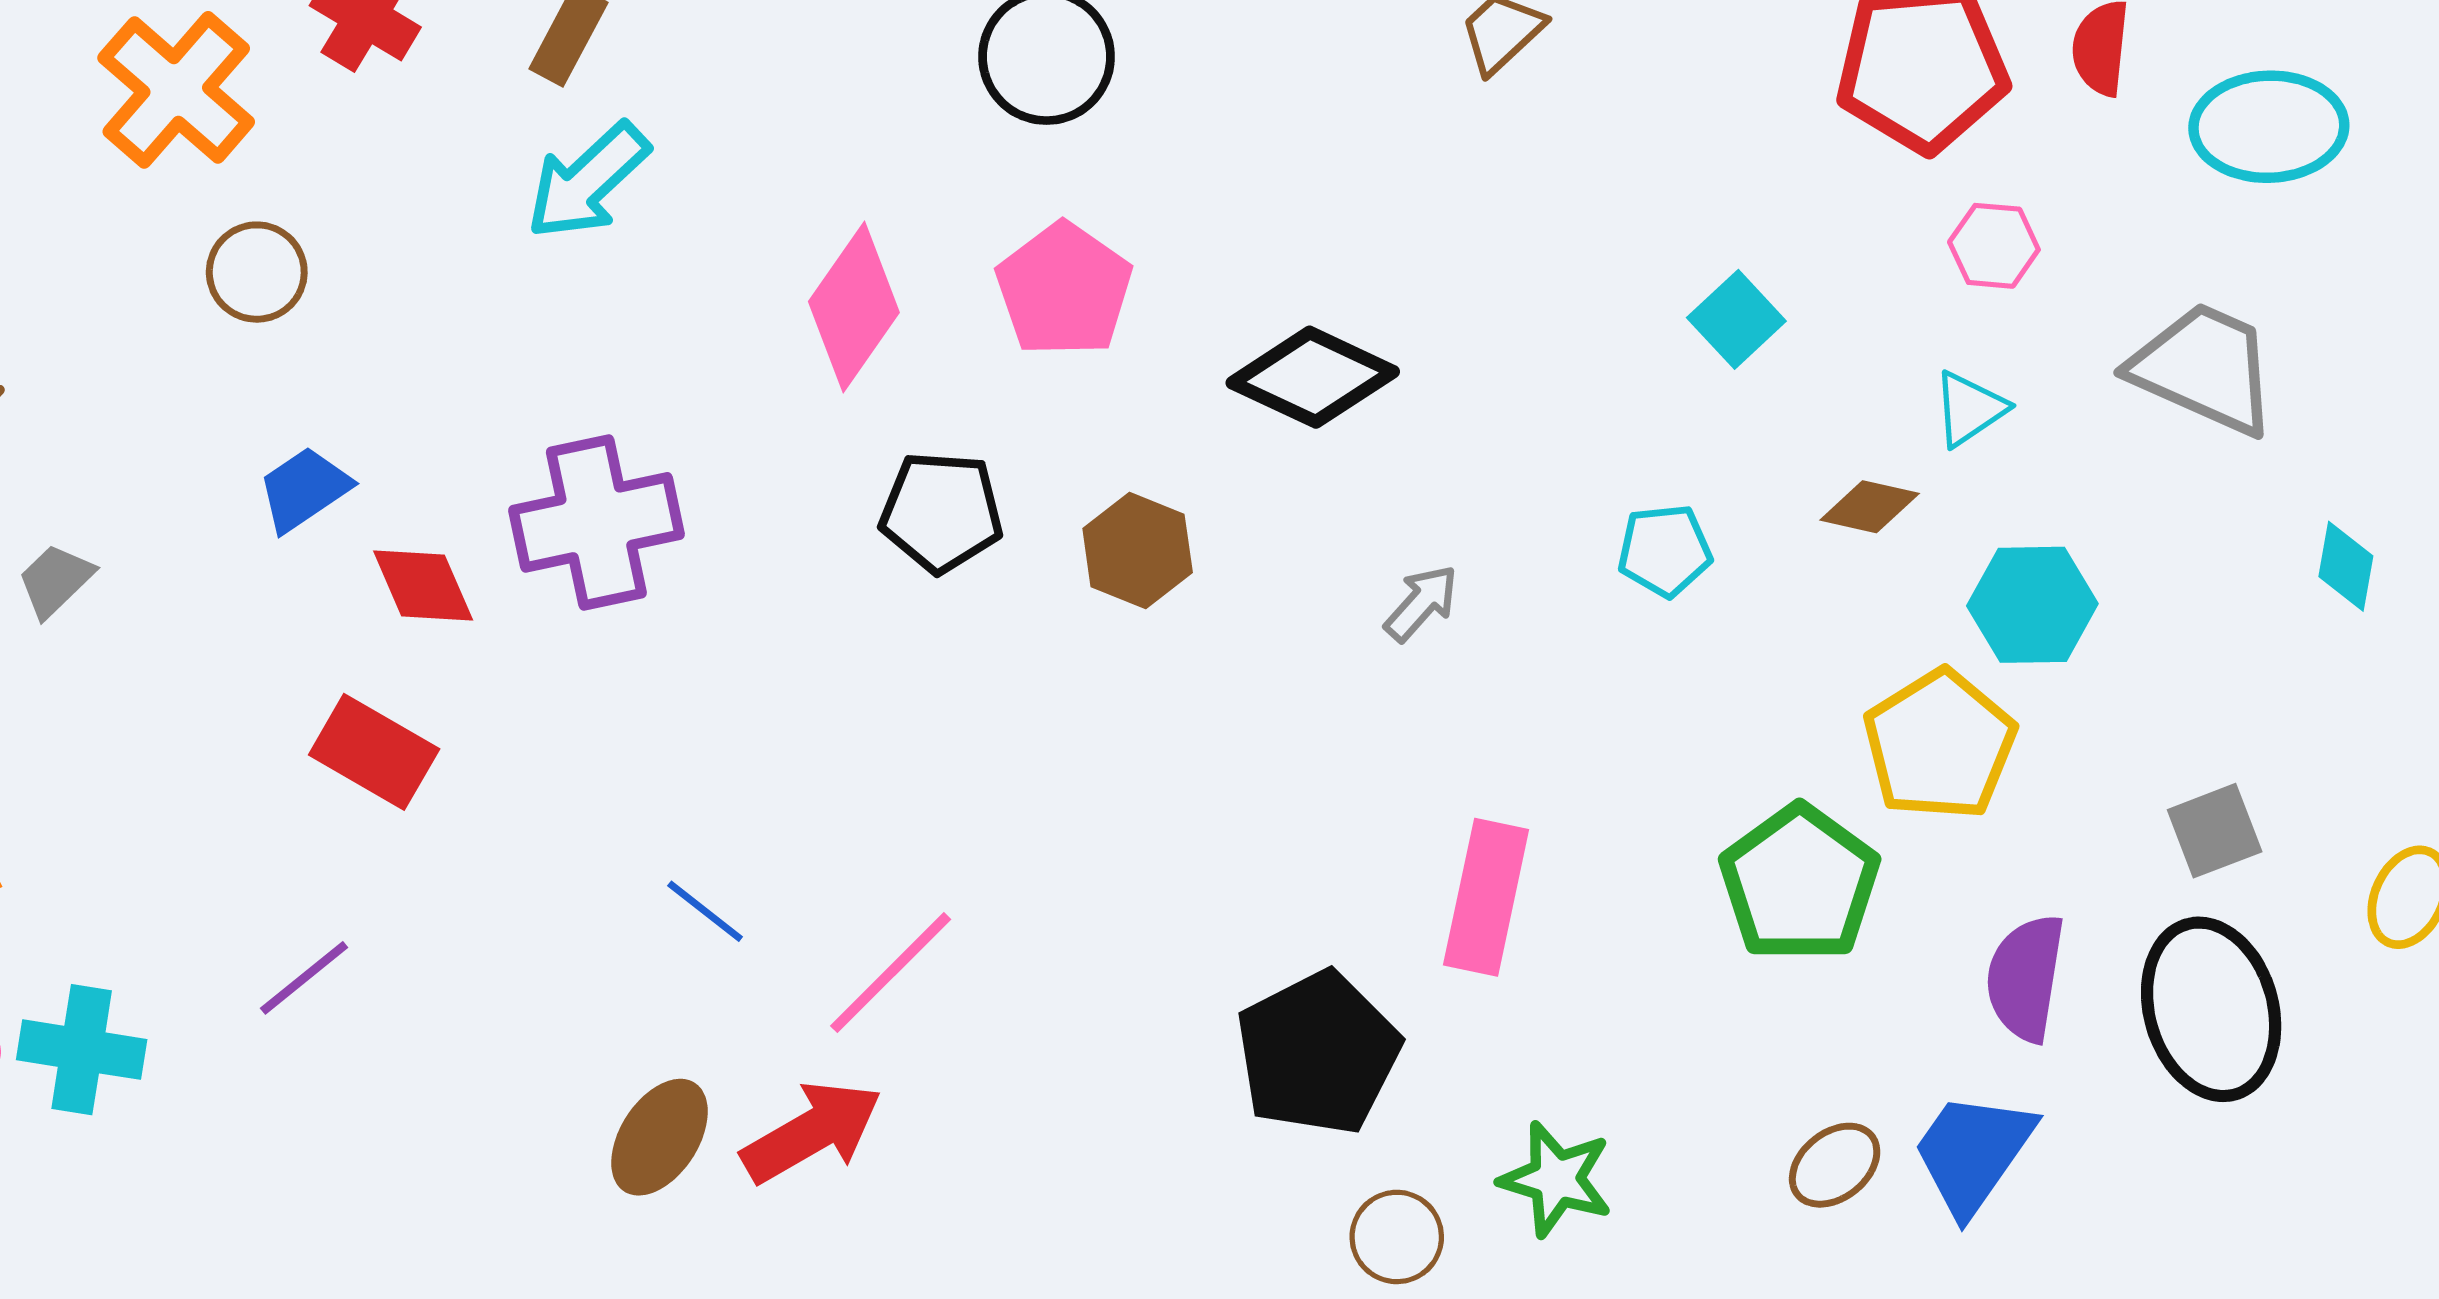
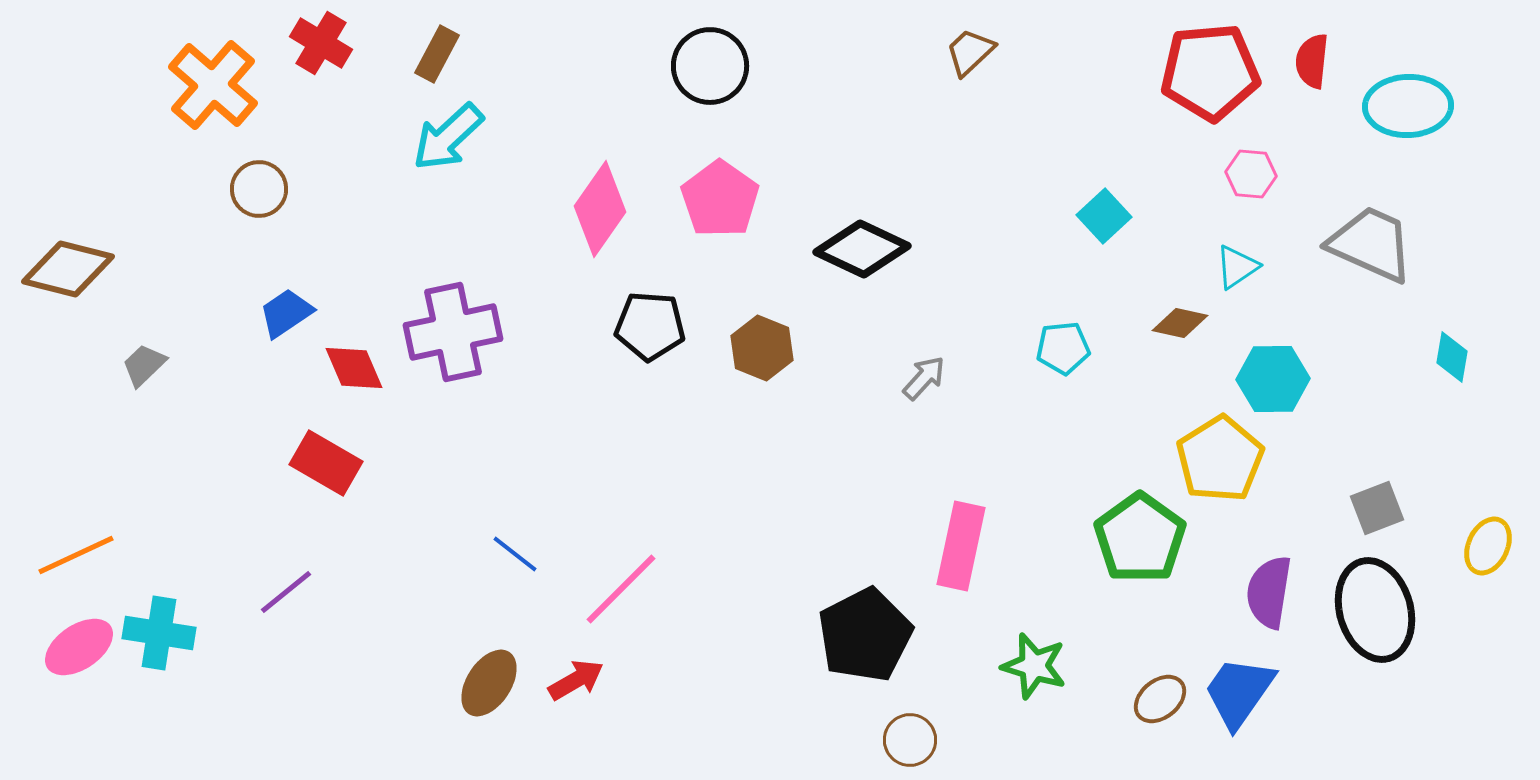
red arrow: (812, 1132) -> (576, 680), size x0.7
green star: (1556, 1179) -> (1034, 666), moved

